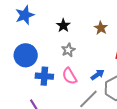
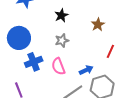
blue cross: (44, 76) -> (34, 62), turned -36

